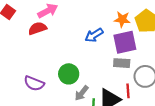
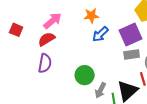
orange star: (122, 19) -> (91, 16), moved
purple semicircle: (34, 83) -> (45, 63), moved, turned -90

